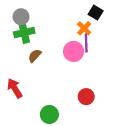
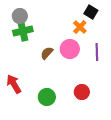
purple line: (86, 43) -> (97, 52), moved
brown semicircle: (35, 56) -> (47, 53), moved
green circle: (49, 114) -> (47, 97), moved

